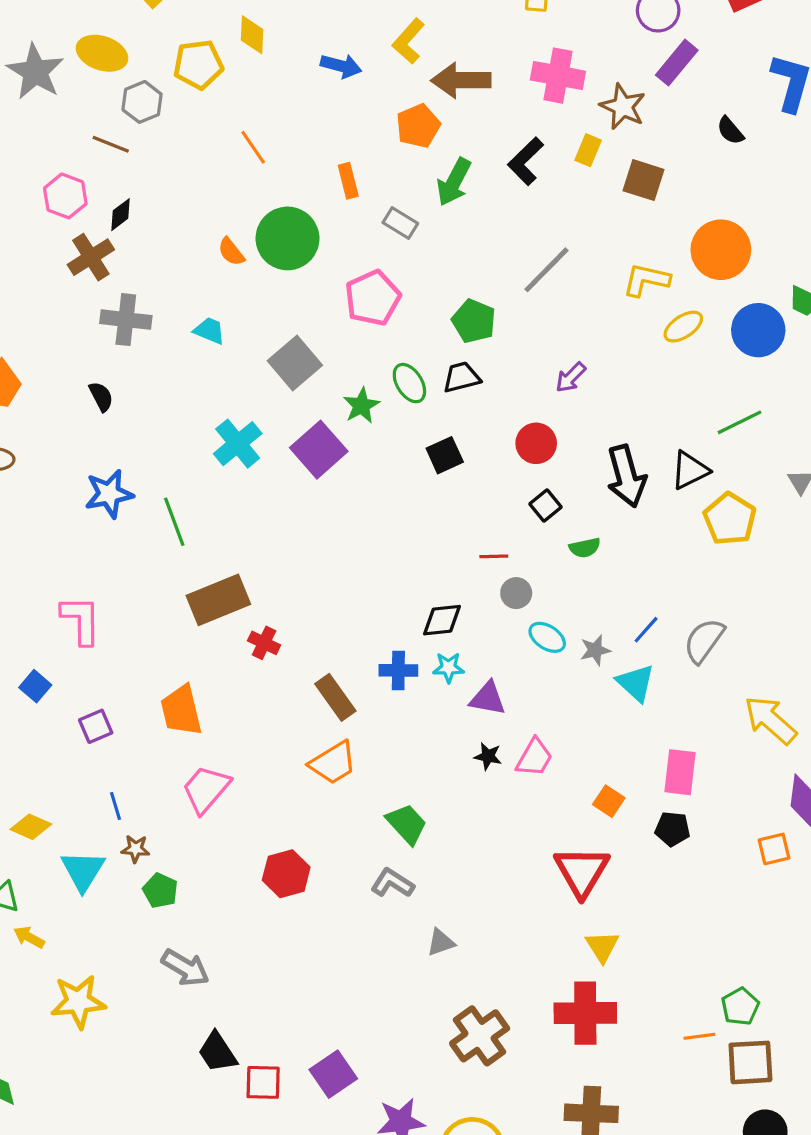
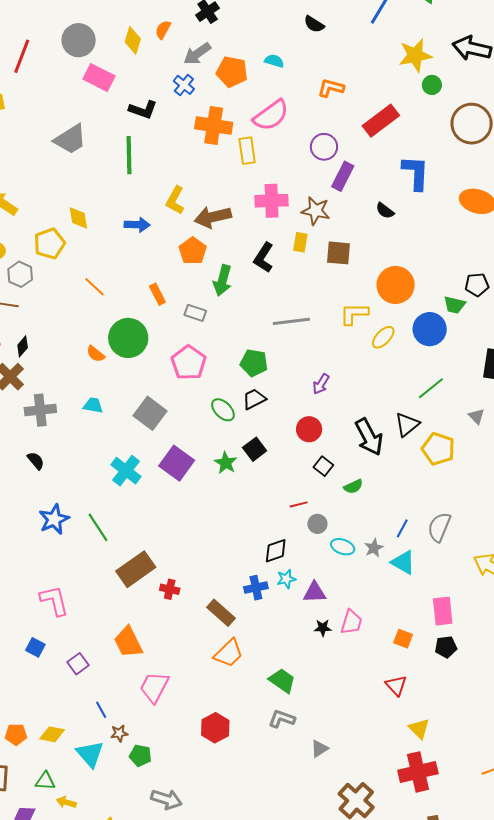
gray line: (546, 270) -> (291, 321), turned 51
green star: (361, 406) -> (226, 463), moved
red triangle: (582, 871) -> (396, 686), size x0.6

